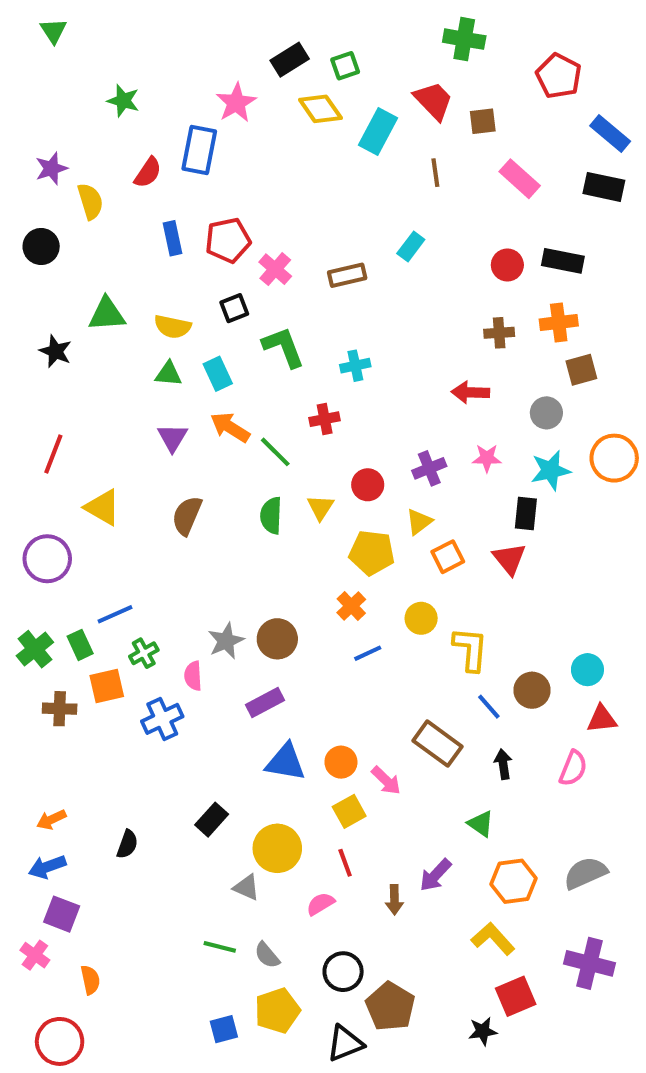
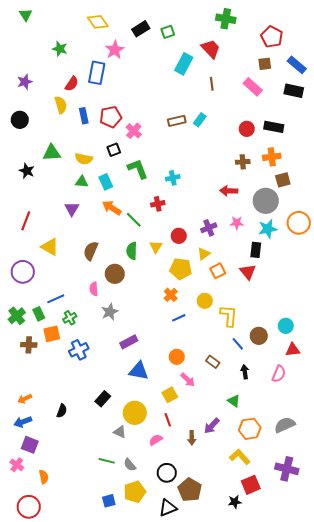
yellow diamond: (320, 109) -> (98, 22), moved
brown square: (483, 121) -> (265, 64), moved
yellow semicircle: (90, 201) -> (61, 105), moved
brown rectangle: (347, 275) -> (177, 121), moved
gray circle: (546, 413) -> (266, 201), size x1.6
purple triangle: (173, 438) -> (72, 209), moved
brown circle: (277, 639) -> (115, 274), moved
pink semicircle: (193, 676) -> (94, 289), moved
brown rectangle: (438, 744) -> (213, 362), size x0.6
orange circle: (341, 762) -> (177, 357), moved

